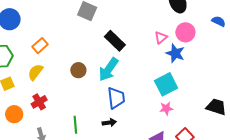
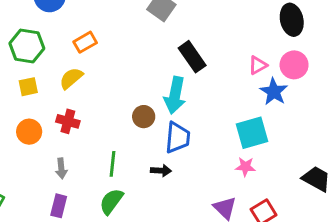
cyan arrow: (108, 69) -> (175, 95), turned -35
brown circle: (78, 70) -> (144, 117), moved
red cross: (39, 102) -> (68, 121), turned 35

